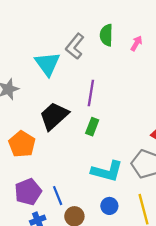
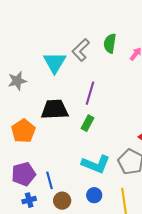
black trapezoid: (54, 116) -> (55, 109), turned 32

